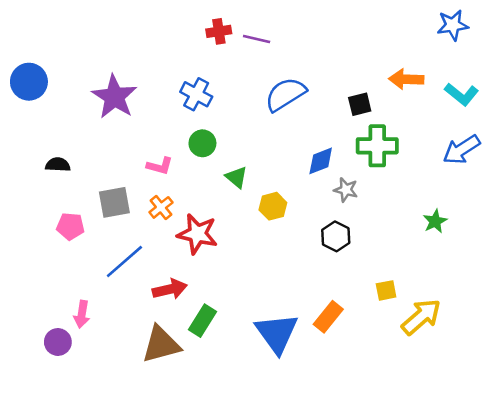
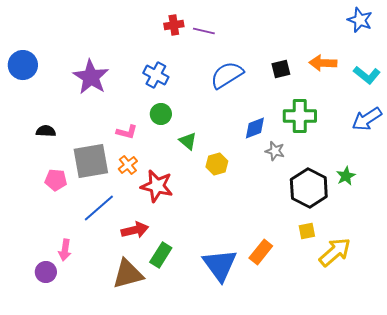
blue star: (453, 25) -> (360, 20), turned 30
black square: (360, 104) -> (281, 69), moved
gray square: (114, 202) -> (91, 161), size x1.4
black hexagon: (336, 236) -> (309, 188), moved, size x1.6

